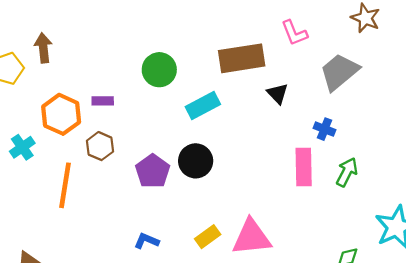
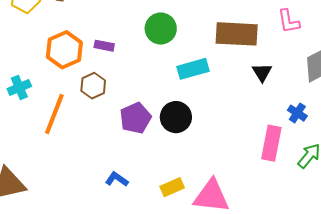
cyan cross: (22, 147) -> (19, 87), moved

